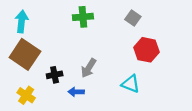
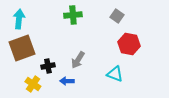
brown square: (25, 54) -> (22, 48), turned 36
yellow cross: (26, 95) -> (33, 84), moved

